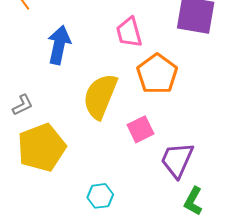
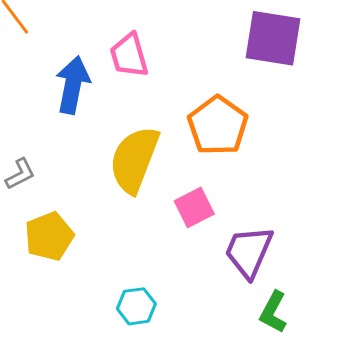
pink trapezoid: (129, 32) -> (129, 55), moved
yellow pentagon: (42, 148) -> (49, 236), size x0.7

